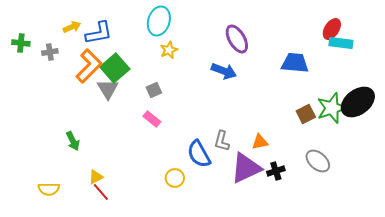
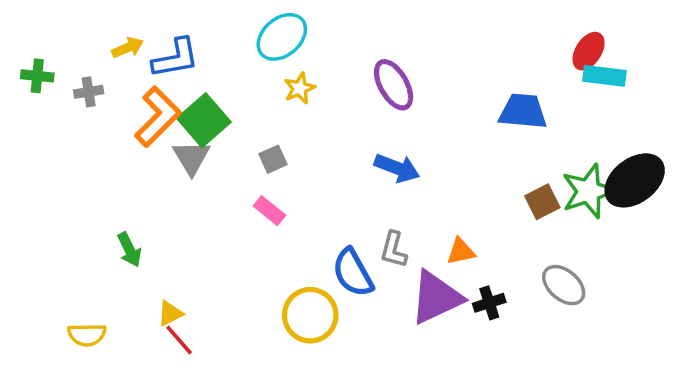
cyan ellipse: (159, 21) -> (282, 37), turned 32
purple ellipse: (237, 39) -> (394, 85), moved
blue arrow: (224, 71) -> (397, 168), moved
yellow circle: (175, 178) -> (310, 315), size x1.6

